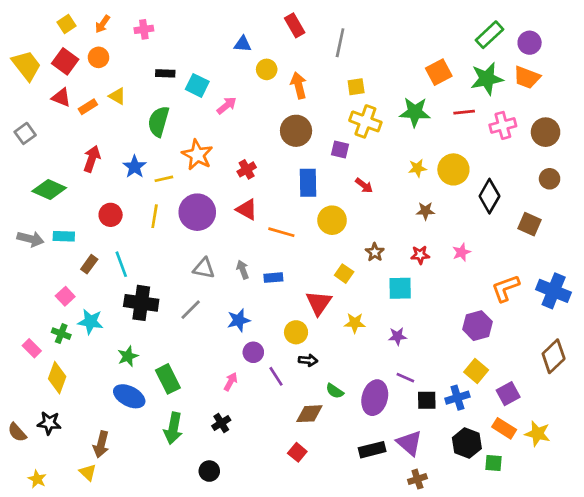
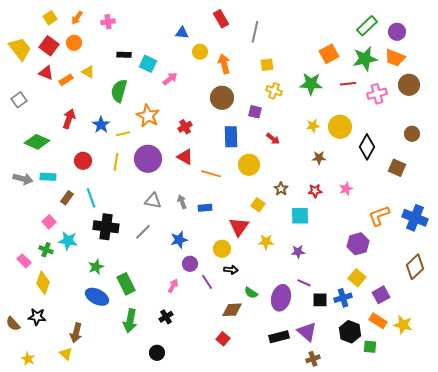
yellow cross: (365, 121) -> (274, 91), size x0.7
brown circle: (546, 132) -> (409, 85), moved

